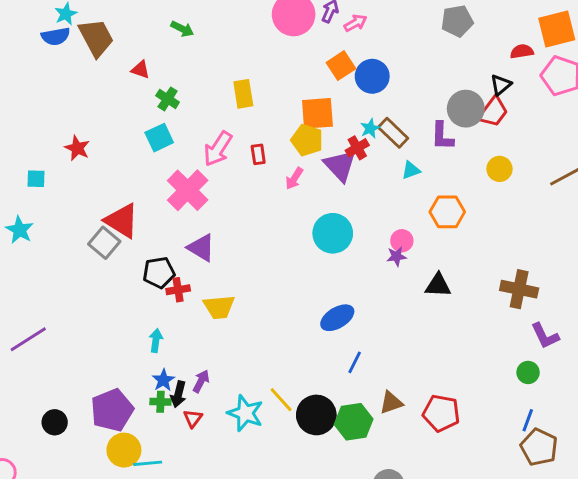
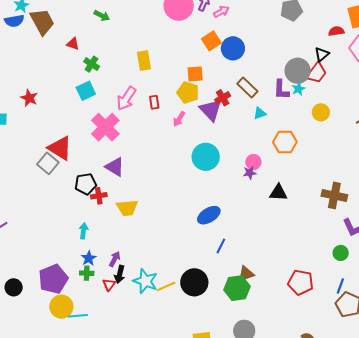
orange square: (317, 113) -> (195, 74), size x0.7
cyan star: (370, 128) -> (298, 89), moved
black arrow: (178, 394) -> (120, 274), moved
yellow line: (281, 400) -> (166, 286), moved, turned -72
red pentagon: (441, 413) -> (301, 282), moved
green hexagon: (354, 422) -> (237, 288), moved

